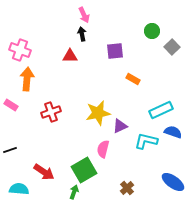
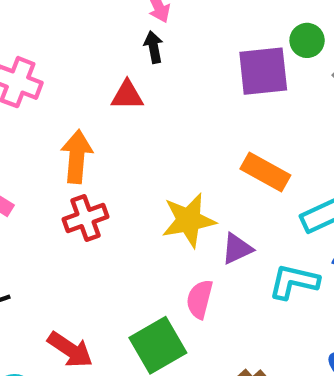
purple square: (115, 51) -> (263, 71), moved, size x1.4
orange arrow: (27, 79) -> (77, 157), moved
orange rectangle: (133, 79) -> (265, 172), moved, size x1.5

